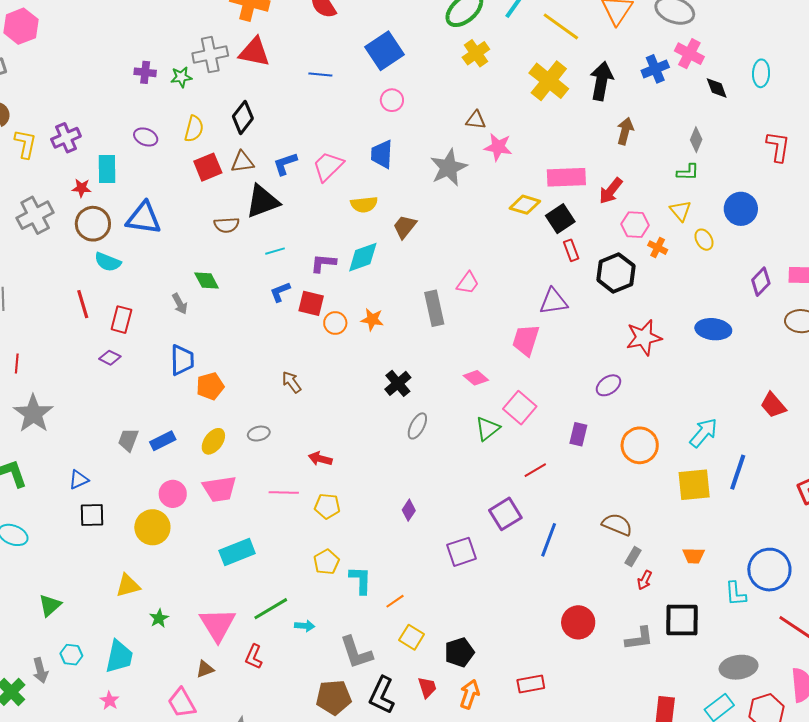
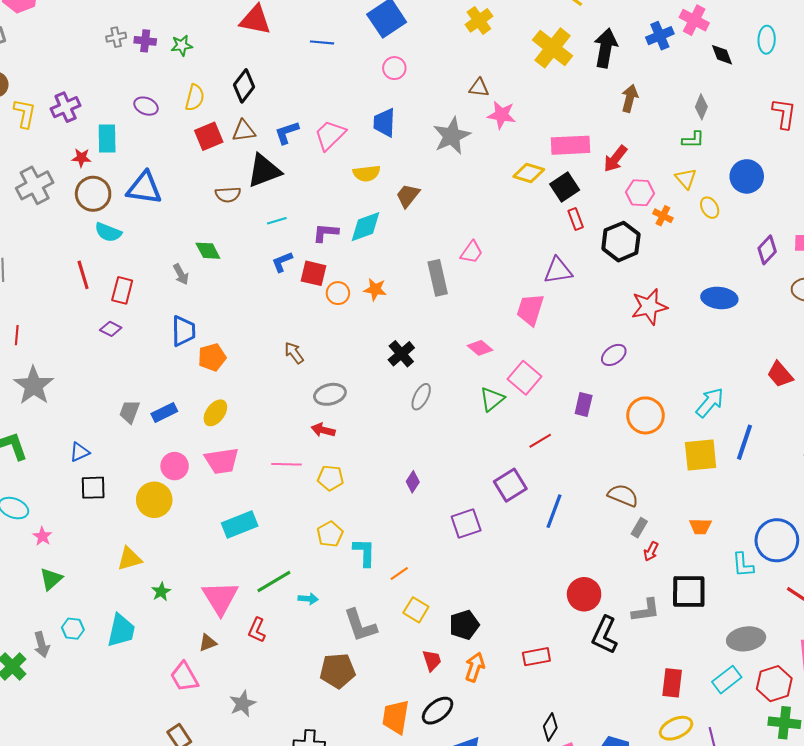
gray cross: (210, 55) -> (116, 37), moved, size x0.6
gray ellipse: (259, 434) -> (330, 394), moved, size x1.4
black L-shape: (382, 695) -> (605, 635), moved
pink star: (110, 701) -> (42, 536), moved

